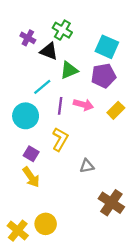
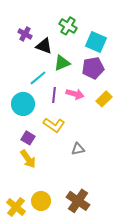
green cross: (62, 30) -> (68, 26), moved
yellow L-shape: (60, 139) -> (54, 125), turned 95
brown cross: (111, 203) -> (78, 201), moved

